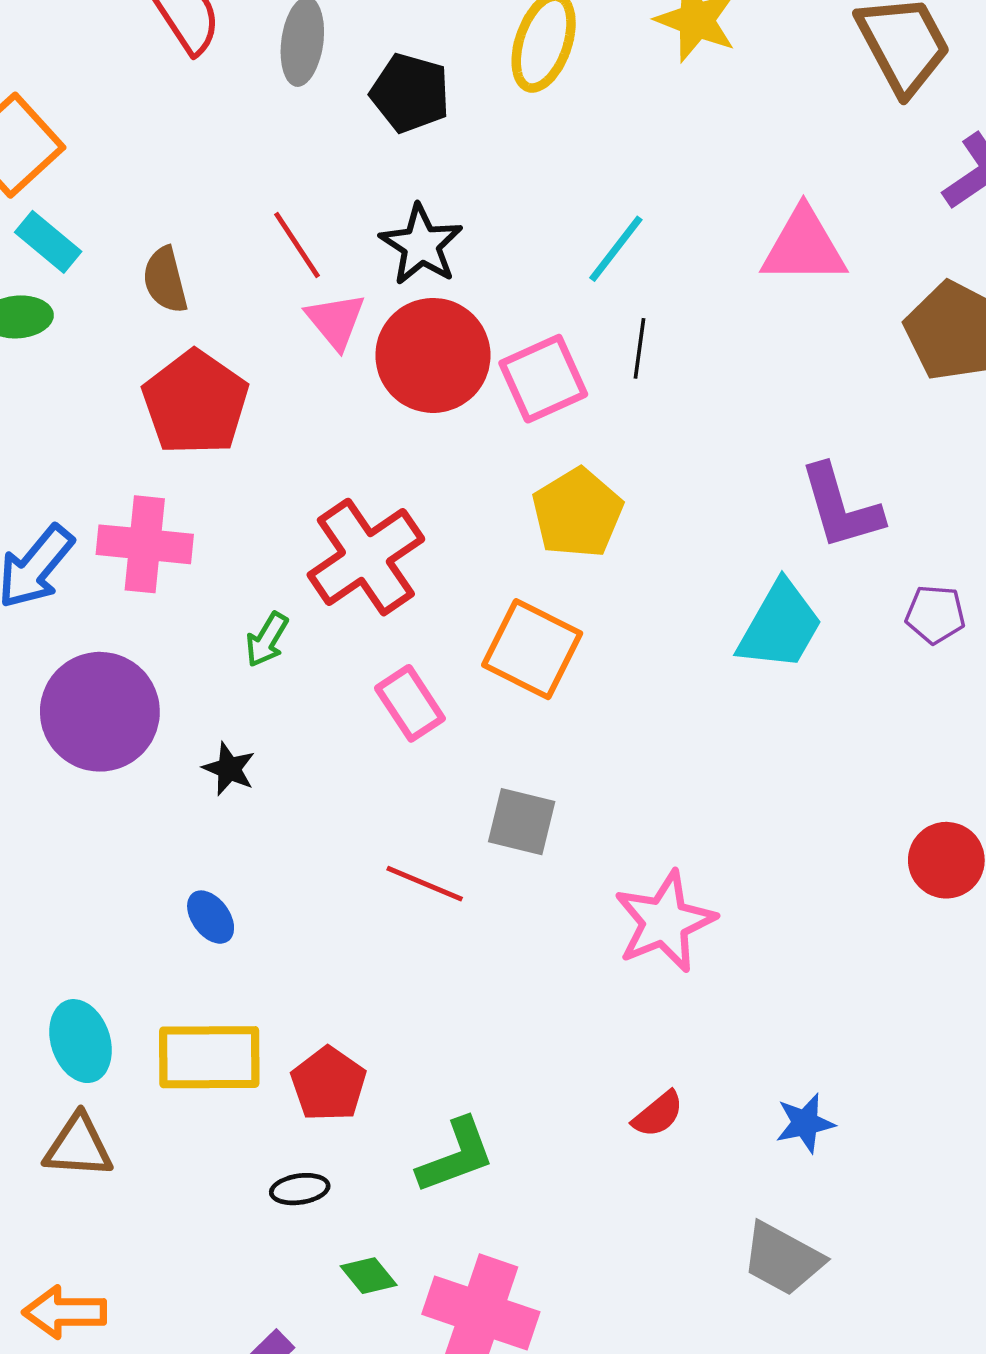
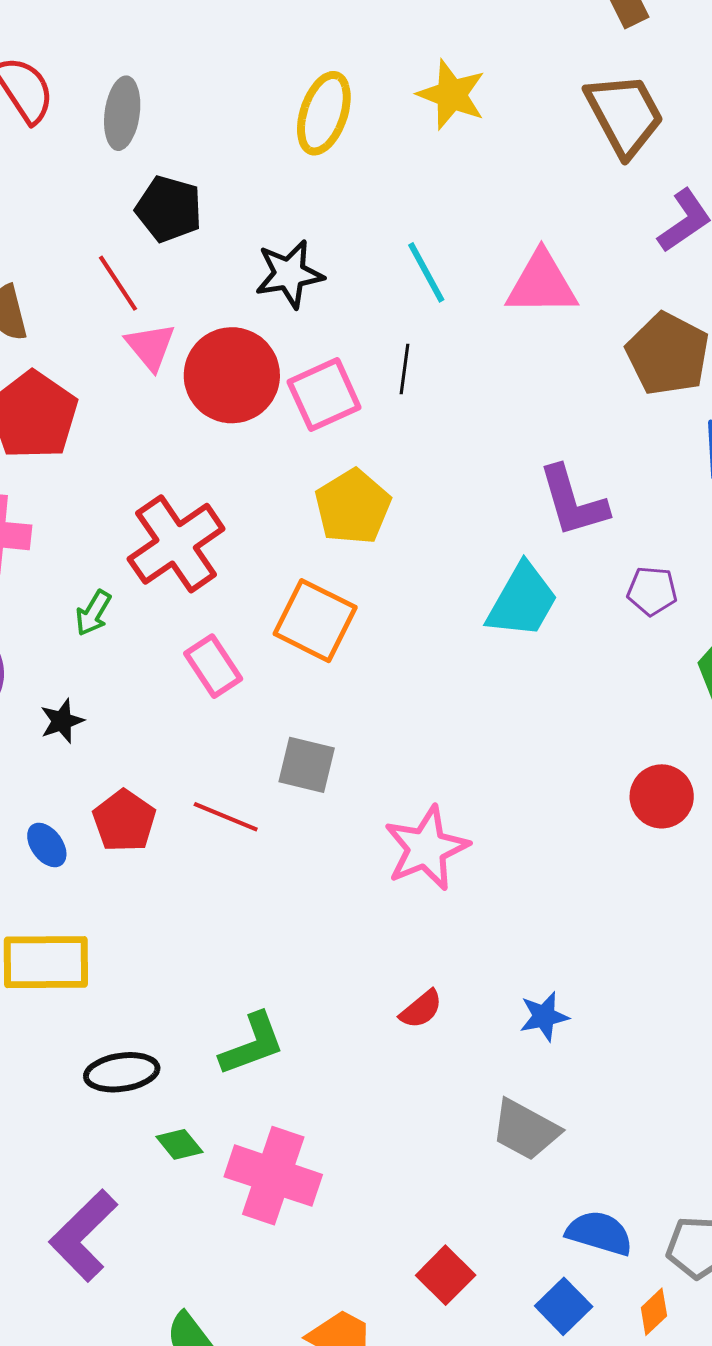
black pentagon: (410, 93) -> (169, 209), moved
black star: (421, 245) -> (289, 274), moved, turned 30
cyan line: (616, 249) -> (426, 272), moved, turned -66
black star: (229, 769) -> (62, 721), turned 30
red pentagon: (328, 1084) -> (124, 821), moved
black ellipse: (300, 1189) -> (122, 1072), size x1.5

